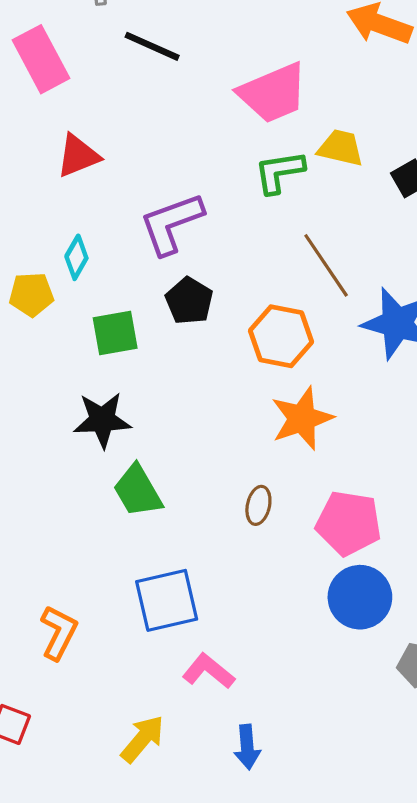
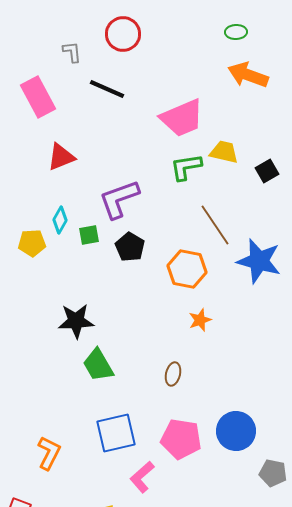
green square: (115, 333) -> (89, 235), moved, size x0.7
orange star: (302, 418) -> (200, 320), size x0.6
pink pentagon: (349, 523) -> (181, 439), moved
pink L-shape: (209, 671) -> (142, 477), turned -80

